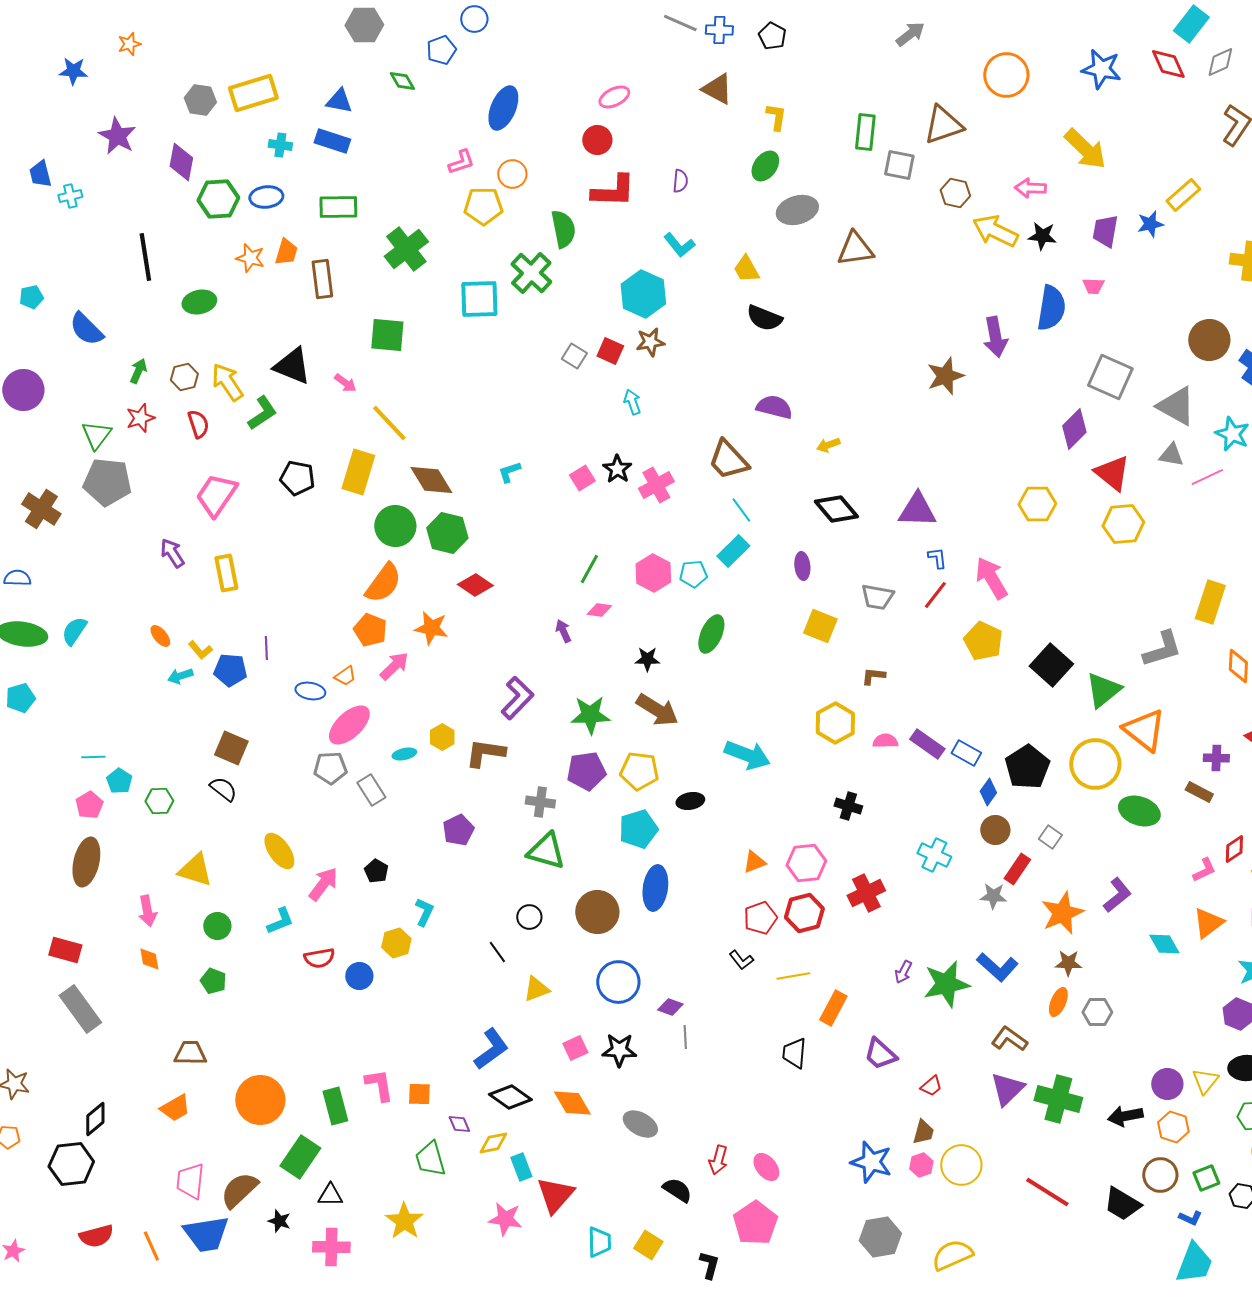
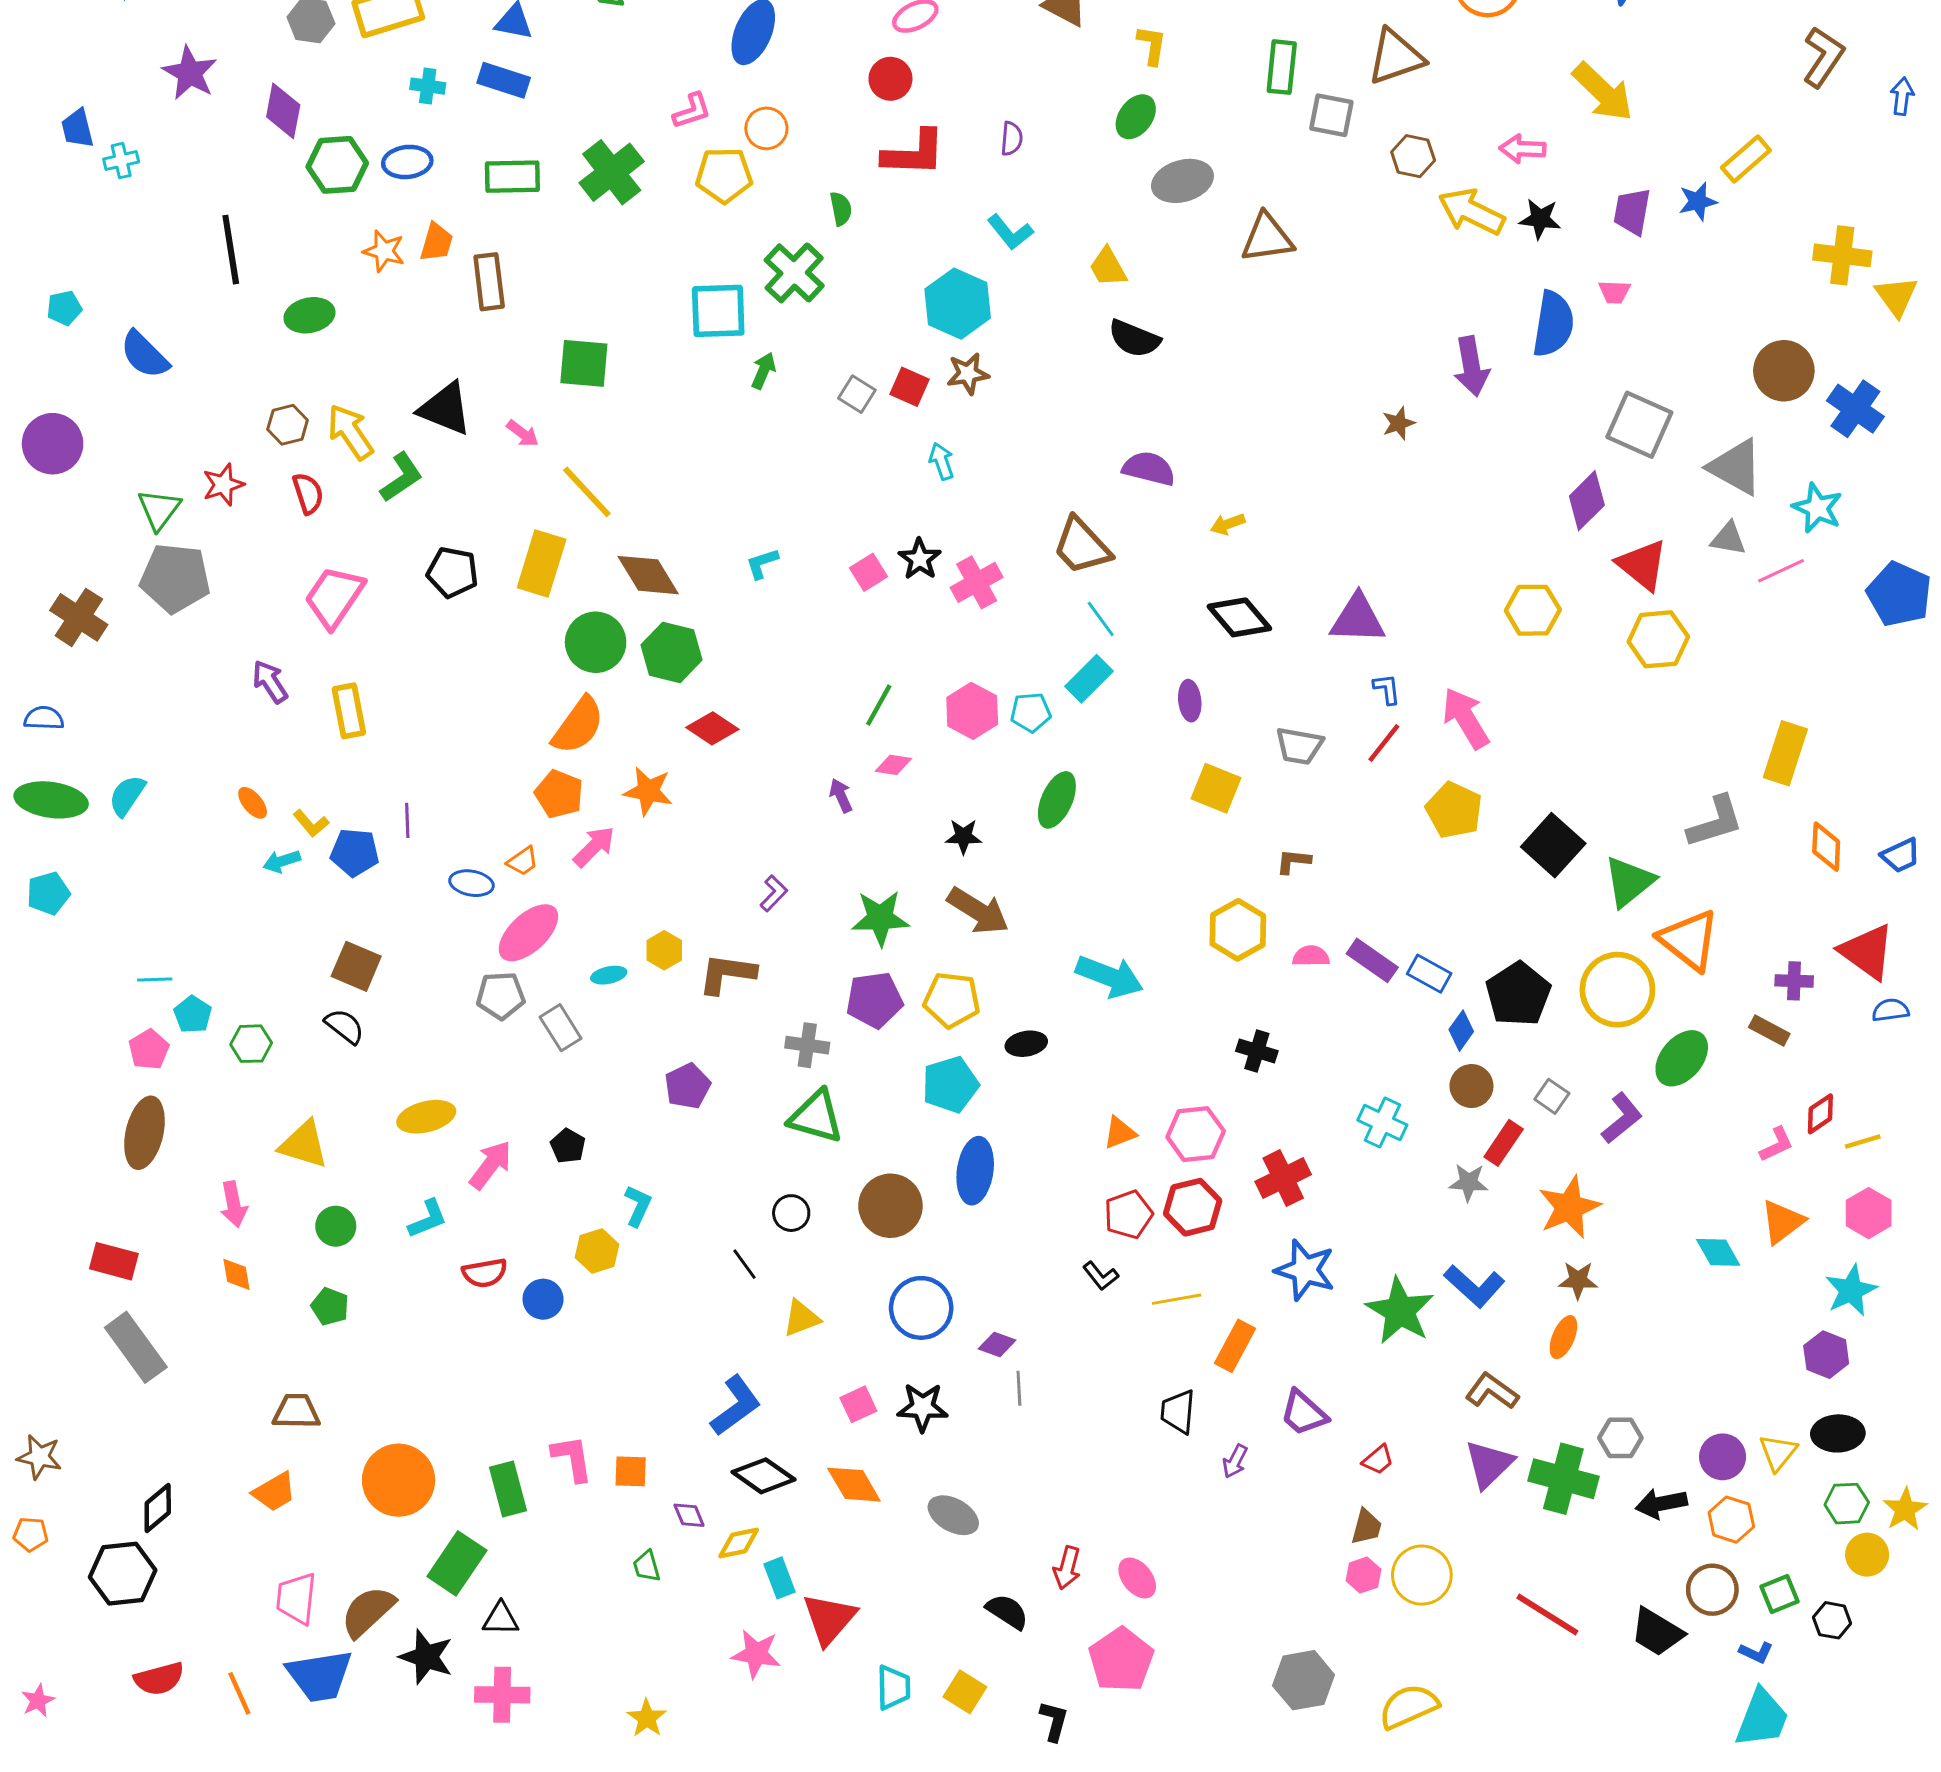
green semicircle: (563, 229) -> (841, 209), size x0.6
green cross: (406, 249) -> (612, 172), moved
green arrow: (138, 371) -> (763, 371), moved
brown star: (945, 376) -> (1398, 423), size x0.6
purple L-shape: (517, 698) -> (774, 893), size x0.6
green ellipse: (1139, 811) -> (1682, 1058), turned -69
yellow ellipse: (279, 851) -> (426, 1117), turned -69
purple L-shape: (1117, 895) -> (1622, 1118), moved
purple arrow: (903, 972) -> (1235, 1461), moved
green star: (946, 984) -> (1400, 1311), turned -30
gray hexagon: (1097, 1012) -> (1620, 1438), moved
green trapezoid: (430, 1159) -> (647, 1566), size x0.6
blue star: (871, 1162) -> (1305, 1270), moved
black star: (279, 1221) -> (426, 1657), size x1.6
yellow star: (404, 1221) -> (647, 1718), moved, size x0.7

